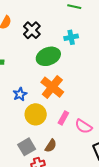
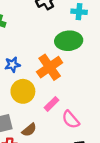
cyan cross: (71, 37) -> (79, 12), moved
green ellipse: (48, 56) -> (69, 41), moved

